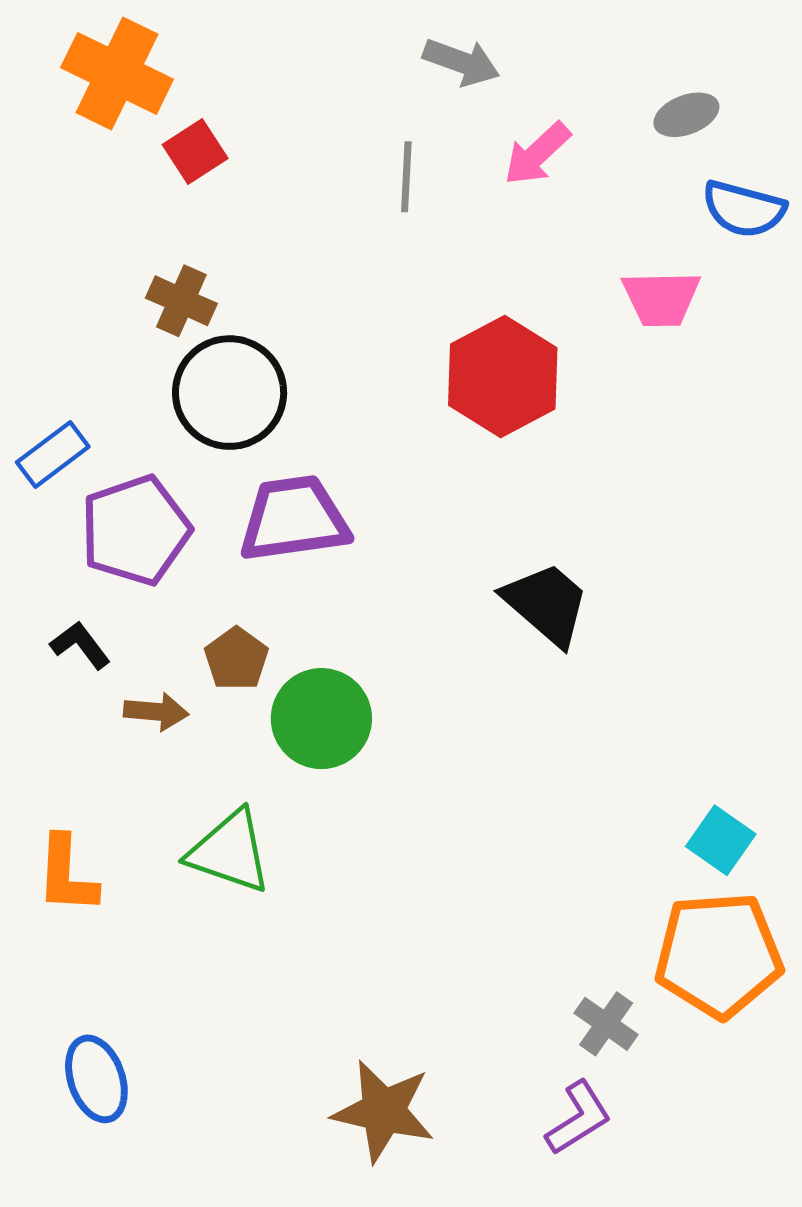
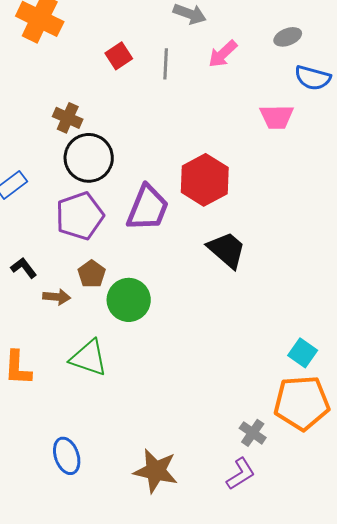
red square: (195, 152) -> (119, 56), moved
red hexagon: (503, 376) -> (205, 180), moved
purple trapezoid: (294, 519) -> (148, 208), moved, turned 120
purple pentagon: (135, 530) -> (80, 216), moved
blue ellipse: (96, 1079) -> (67, 456), moved

